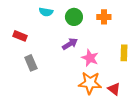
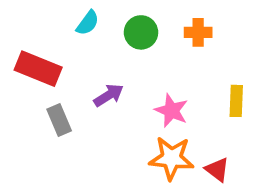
cyan semicircle: (46, 12) -> (88, 23), turned -64
red rectangle: (20, 36) -> (38, 69), size x1.6
purple arrow: (70, 44) -> (109, 95), moved

